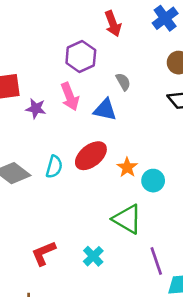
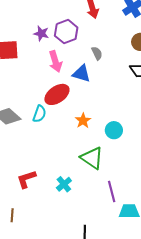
purple star: (36, 109) -> (41, 33), moved
red ellipse: (91, 156) -> (57, 94), moved
orange star: (127, 167) -> (83, 121), moved

